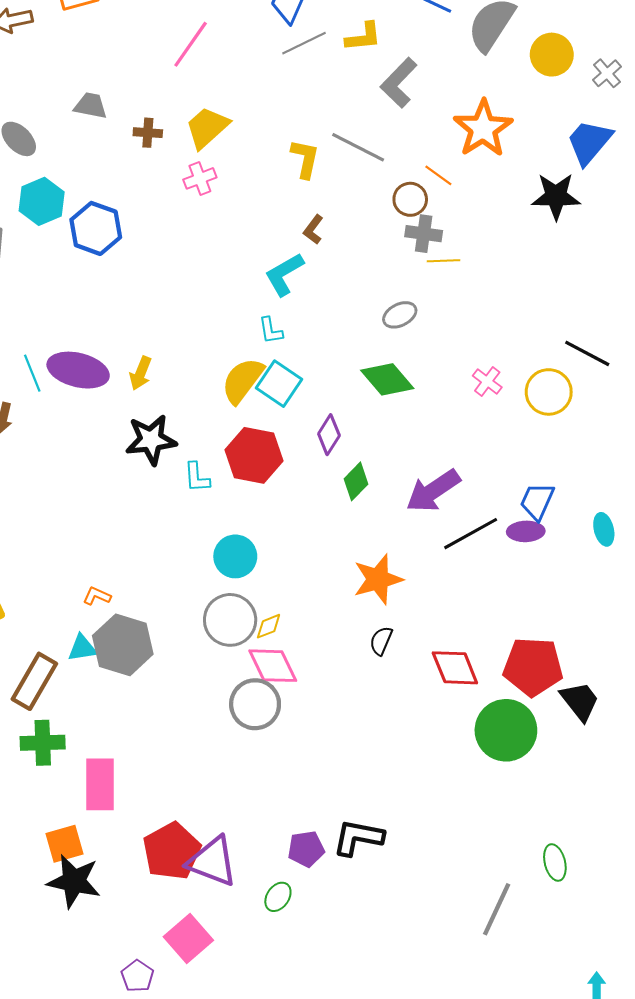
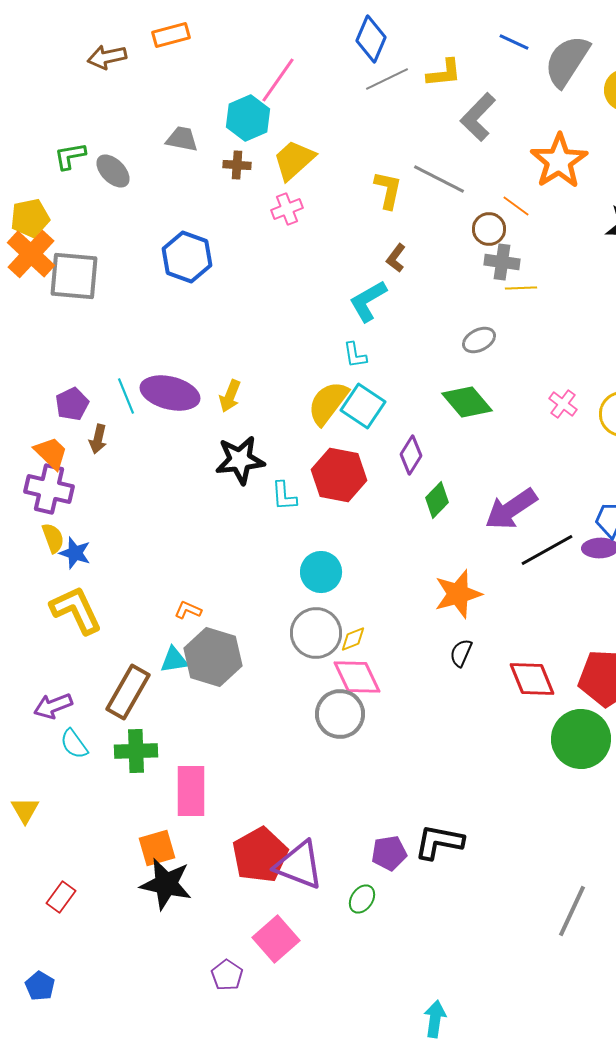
cyan hexagon: (42, 201) -> (248, 118), moved

